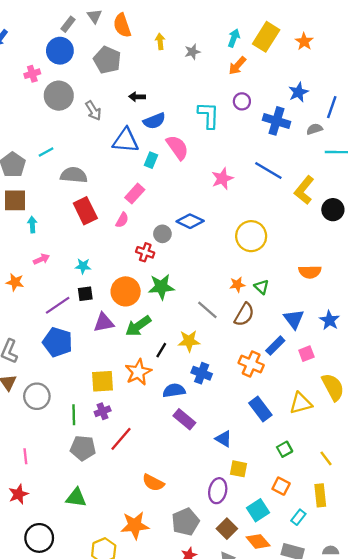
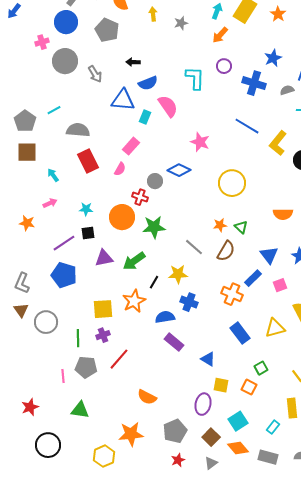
pink star: (222, 179) -> (200, 142), moved, turned -30
cyan arrow: (32, 225) -> (53, 175), moved, turned -32
orange circle: (126, 291) -> (122, 217), moved
pink line: (25, 456) -> (63, 376), moved
orange square: (281, 486) -> (249, 387), moved

